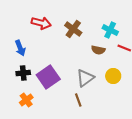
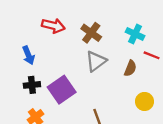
brown semicircle: (98, 50) -> (130, 68), moved, turned -80
yellow circle: (113, 76) -> (144, 101), moved
gray triangle: (85, 78) -> (96, 61), moved

